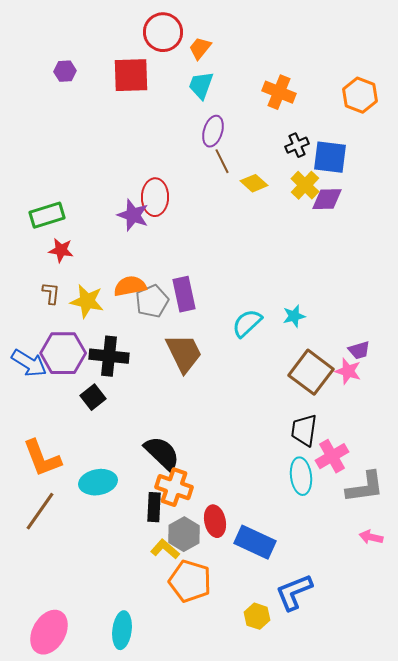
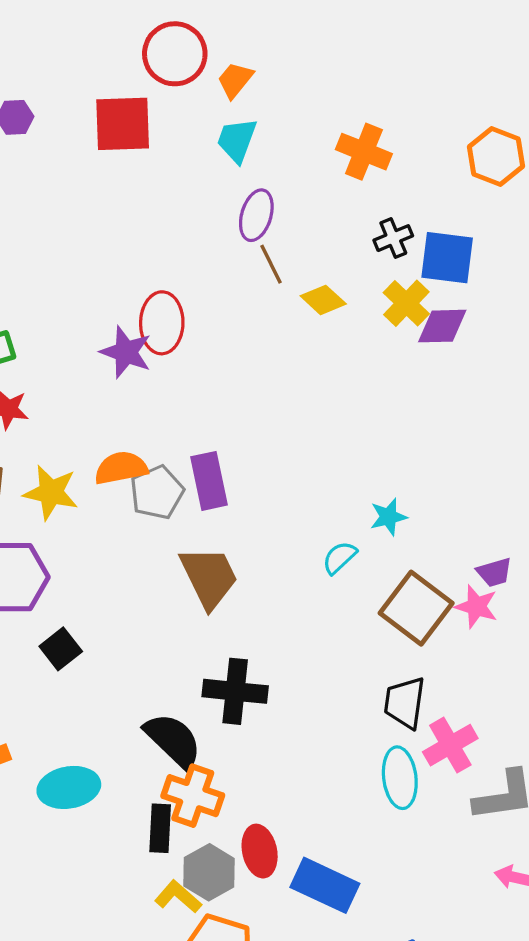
cyan semicircle: (247, 323) -> (339, 558), moved, size x0.7
black cross: (109, 356) -> (235, 691), moved

